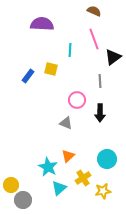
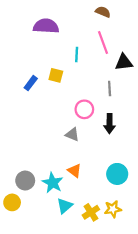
black triangle: (113, 57) -> (124, 62), turned 30
orange triangle: (68, 156) -> (74, 171), turned -40
yellow cross: (83, 178) -> (91, 212), moved
gray circle: (23, 200) -> (25, 181), moved

